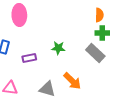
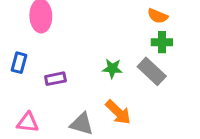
orange semicircle: (99, 15) -> (158, 16), turned 112
green star: (58, 48) -> (112, 68), moved

